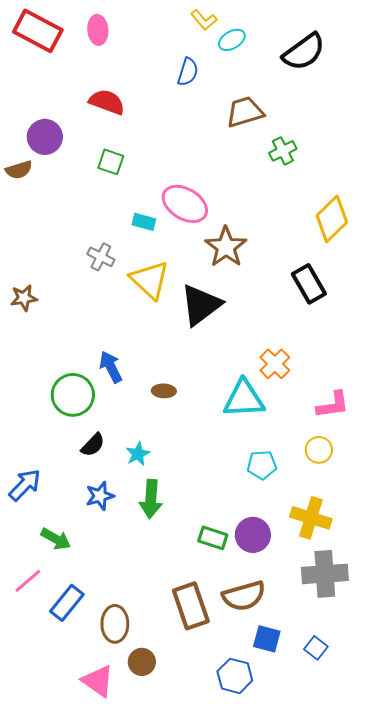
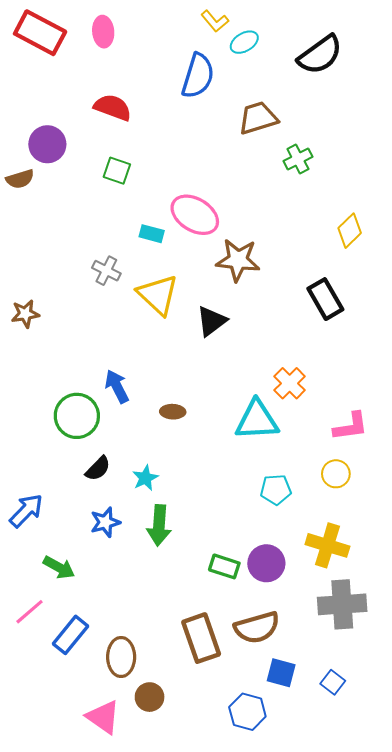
blue semicircle: (188, 72) -> (198, 76), size x1.5
yellow diamond: (332, 219) -> (350, 231), size x0.7
brown star: (226, 247) -> (238, 260), turned -30
black triangle: (201, 305) -> (212, 321), size x0.7

